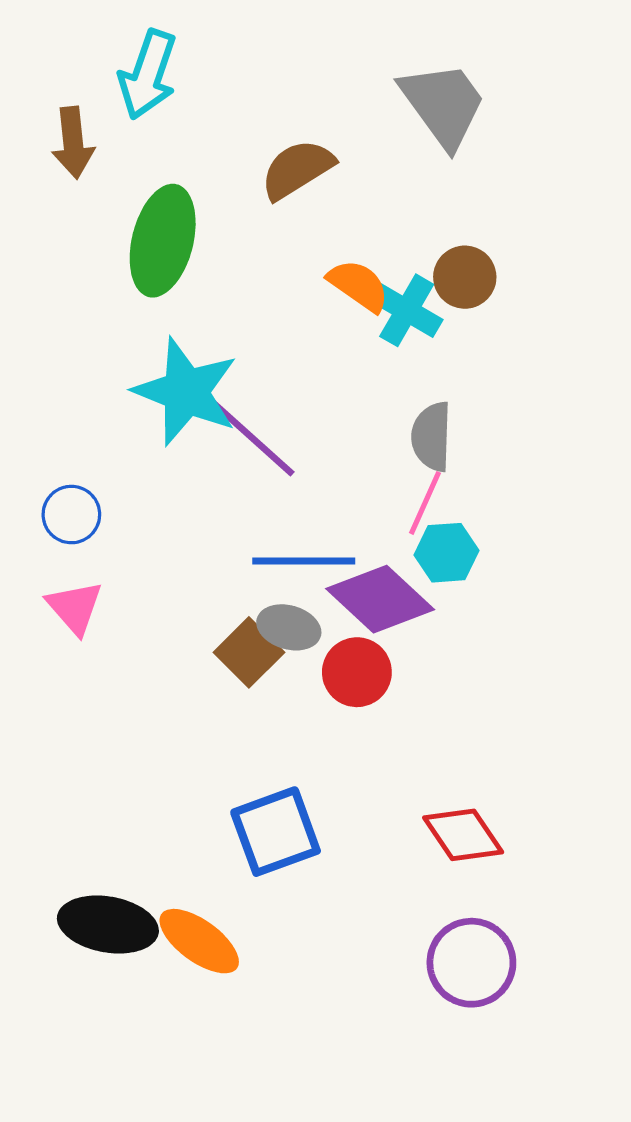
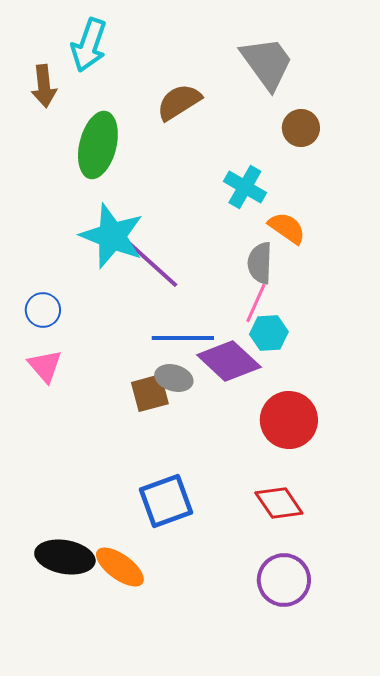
brown circle: (465, 277) -> (301, 128), moved
orange semicircle: (359, 285) -> (287, 228), moved
brown square: (249, 652) -> (150, 393), turned 30
red circle: (357, 672) -> (289, 420), moved, size x1.4

